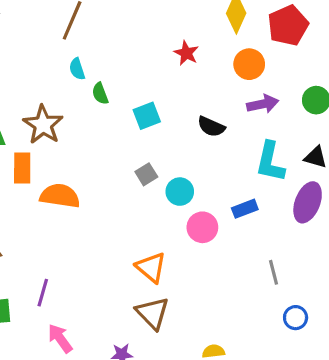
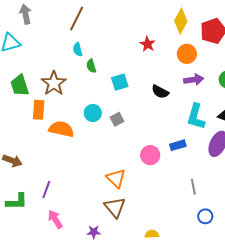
cyan circle: (180, 192) -> (93, 113), moved

